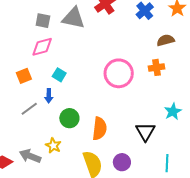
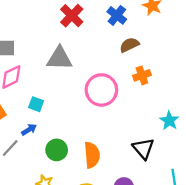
gray triangle: (73, 18) -> (59, 58), moved
brown semicircle: (166, 40) -> (129, 45), moved
blue arrow: (49, 96) -> (29, 130), turned -112

